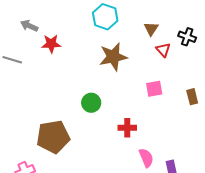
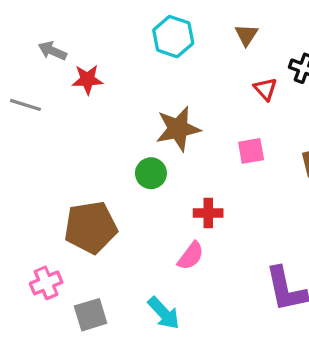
brown triangle: (151, 29) -> (246, 35), moved
brown star: (113, 57) -> (178, 129), moved
pink semicircle: (146, 158) -> (191, 256), moved, turned 60

